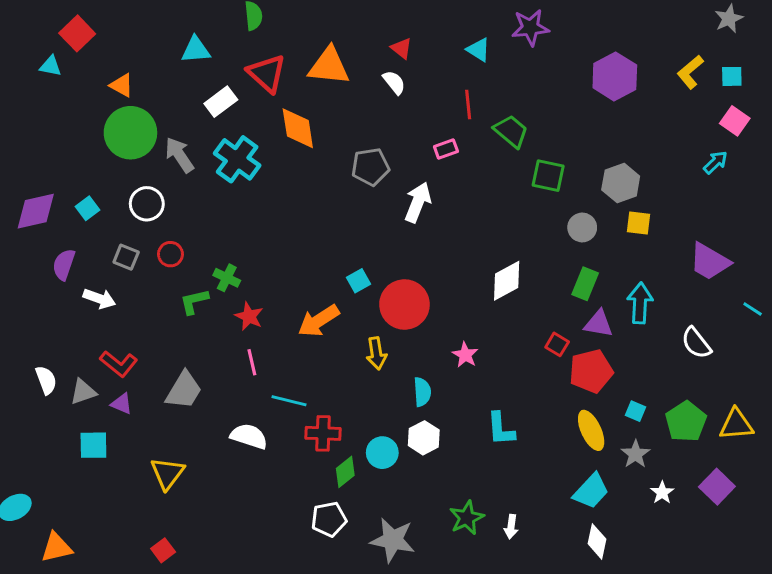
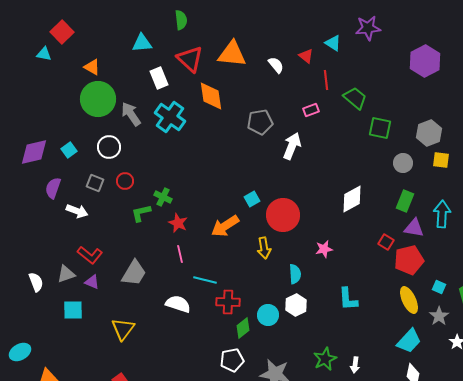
red triangle: (402, 48) -> (306, 56), moved
white rectangle: (221, 102) -> (159, 78), turned -75
pink star: (465, 355) -> (324, 249), turned 30
white semicircle: (46, 380) -> (36, 282), moved

